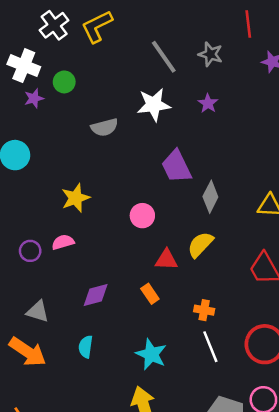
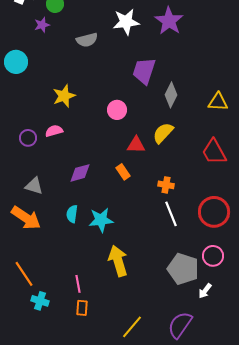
purple star: (34, 98) -> (42, 25), moved
purple star: (208, 103) -> (169, 21), size x1.8
purple trapezoid: (176, 166) -> (144, 71), turned 44
cyan star: (151, 354) -> (101, 220), moved, turned -30

